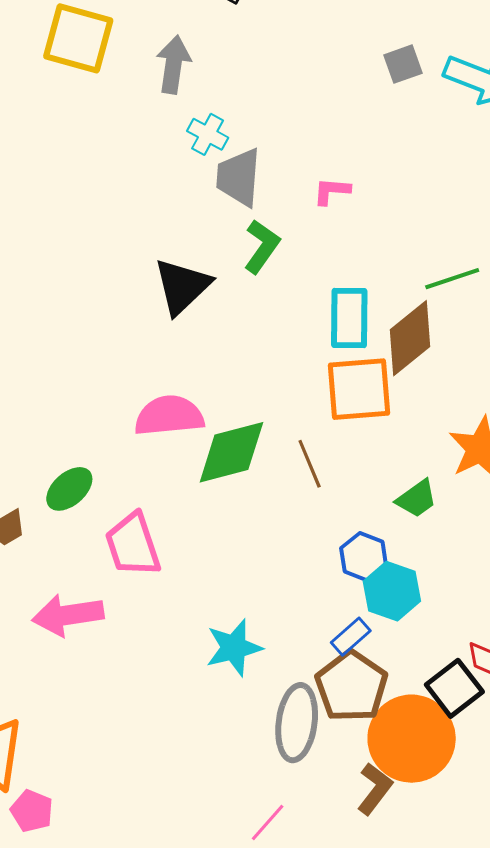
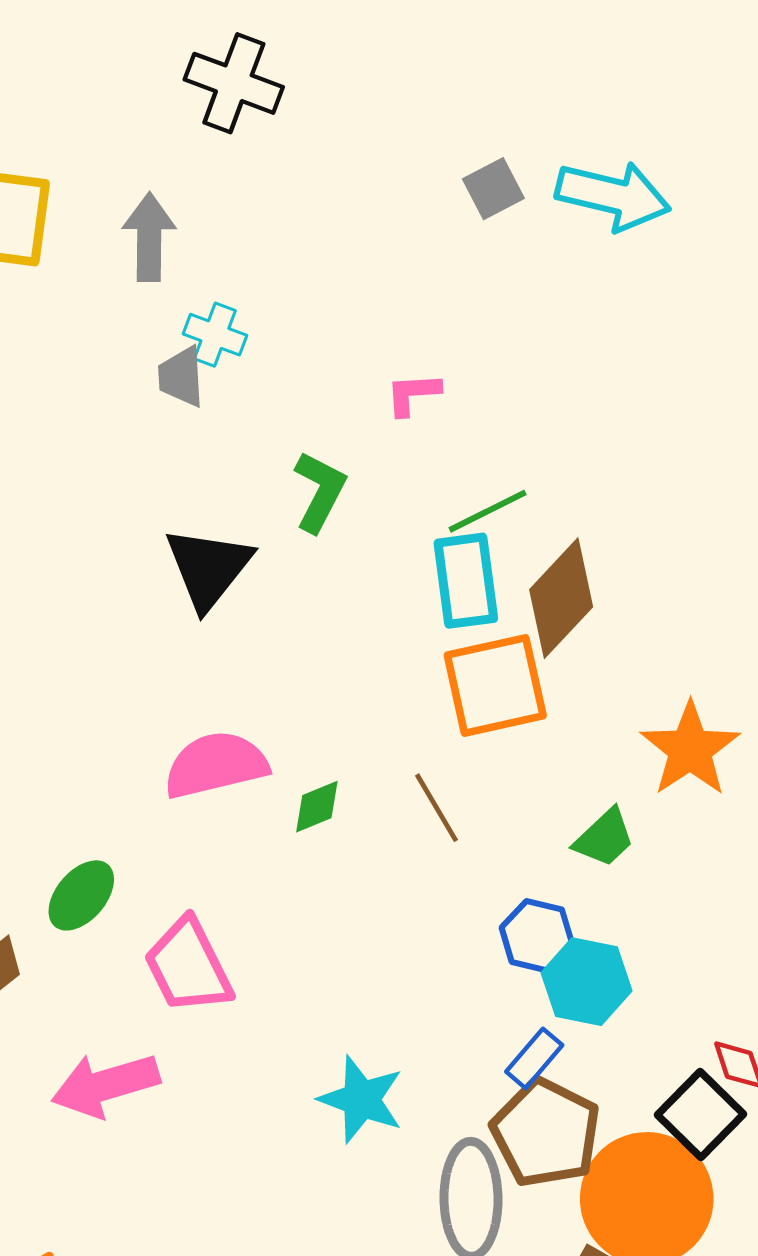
gray trapezoid: (239, 177) -> (181, 377), moved, size x0.7
green line: (452, 279) -> (488, 511), moved
green diamond: (231, 452) -> (317, 807), size x0.5
cyan star: (234, 648) -> (361, 1099), turned -30

